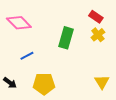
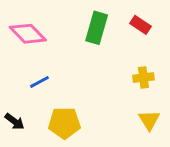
yellow cross: (98, 35) -> (143, 78), moved, turned 32
green rectangle: (66, 38) -> (97, 28), moved

